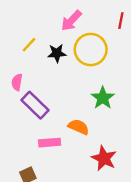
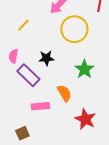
black star: (57, 53) -> (46, 58), moved
orange semicircle: (79, 127) -> (64, 93), turned 36

